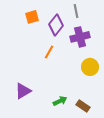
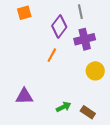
orange square: (32, 17) -> (24, 13), moved
purple triangle: (23, 91) -> (24, 96), turned 30

